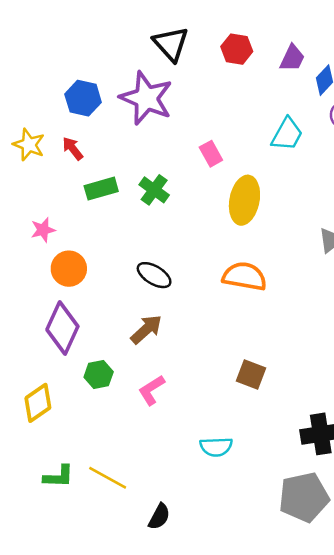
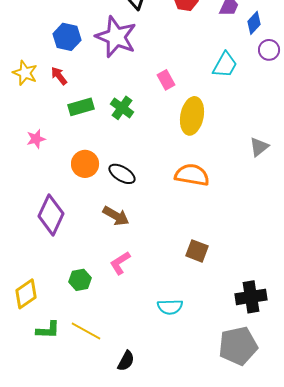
orange circle: (69, 269) -> (85, 164), moved
brown arrow: (146, 329) -> (116, 216), turned 72
green hexagon: (99, 375) -> (80, 280), moved
yellow diamond: (38, 403) -> (26, 294), moved

